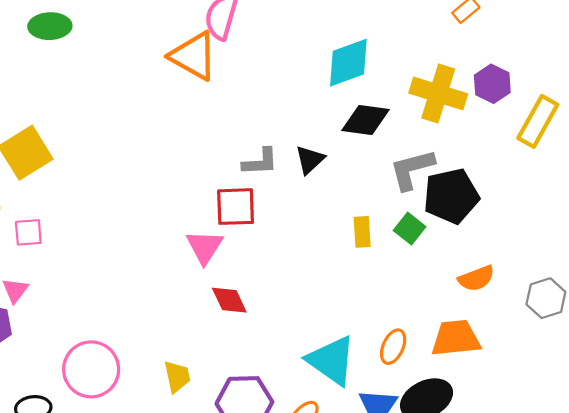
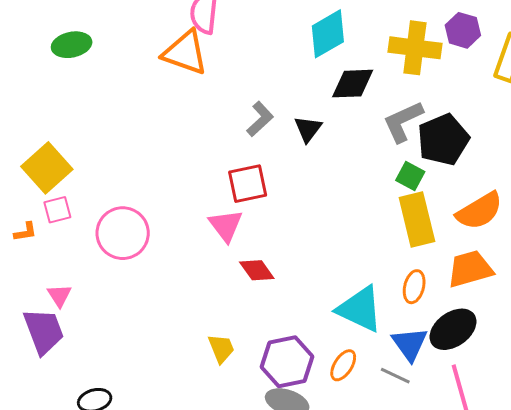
green ellipse: (50, 26) -> (72, 45), moved
gray L-shape: (260, 162) -> (260, 119), moved, turned -30
pink square: (28, 232) -> (57, 210), moved
yellow rectangle: (362, 232) -> (417, 219), moved, size x1.8
orange semicircle: (476, 278) -> (479, 211), size x1.4
pink circle: (91, 369) -> (123, 233), moved

